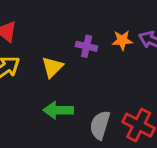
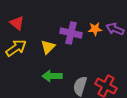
purple cross: (87, 46) -> (71, 33), size x1.5

